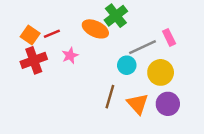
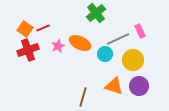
orange ellipse: (95, 29) -> (80, 43), moved
brown line: (110, 97) -> (83, 97), moved
orange triangle: (138, 104) -> (114, 86), turned -30

